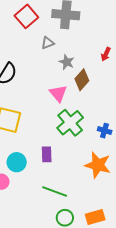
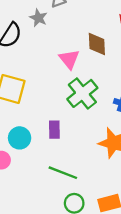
gray star: (67, 62) -> (38, 18), moved
brown diamond: (82, 80) -> (97, 44), turned -45

